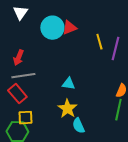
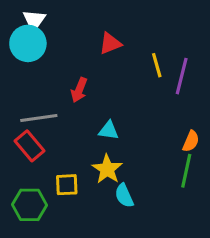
cyan circle: (52, 28) -> (28, 43), moved
red arrow: (18, 58) -> (79, 90), moved
yellow square: (25, 118) -> (67, 185), moved

